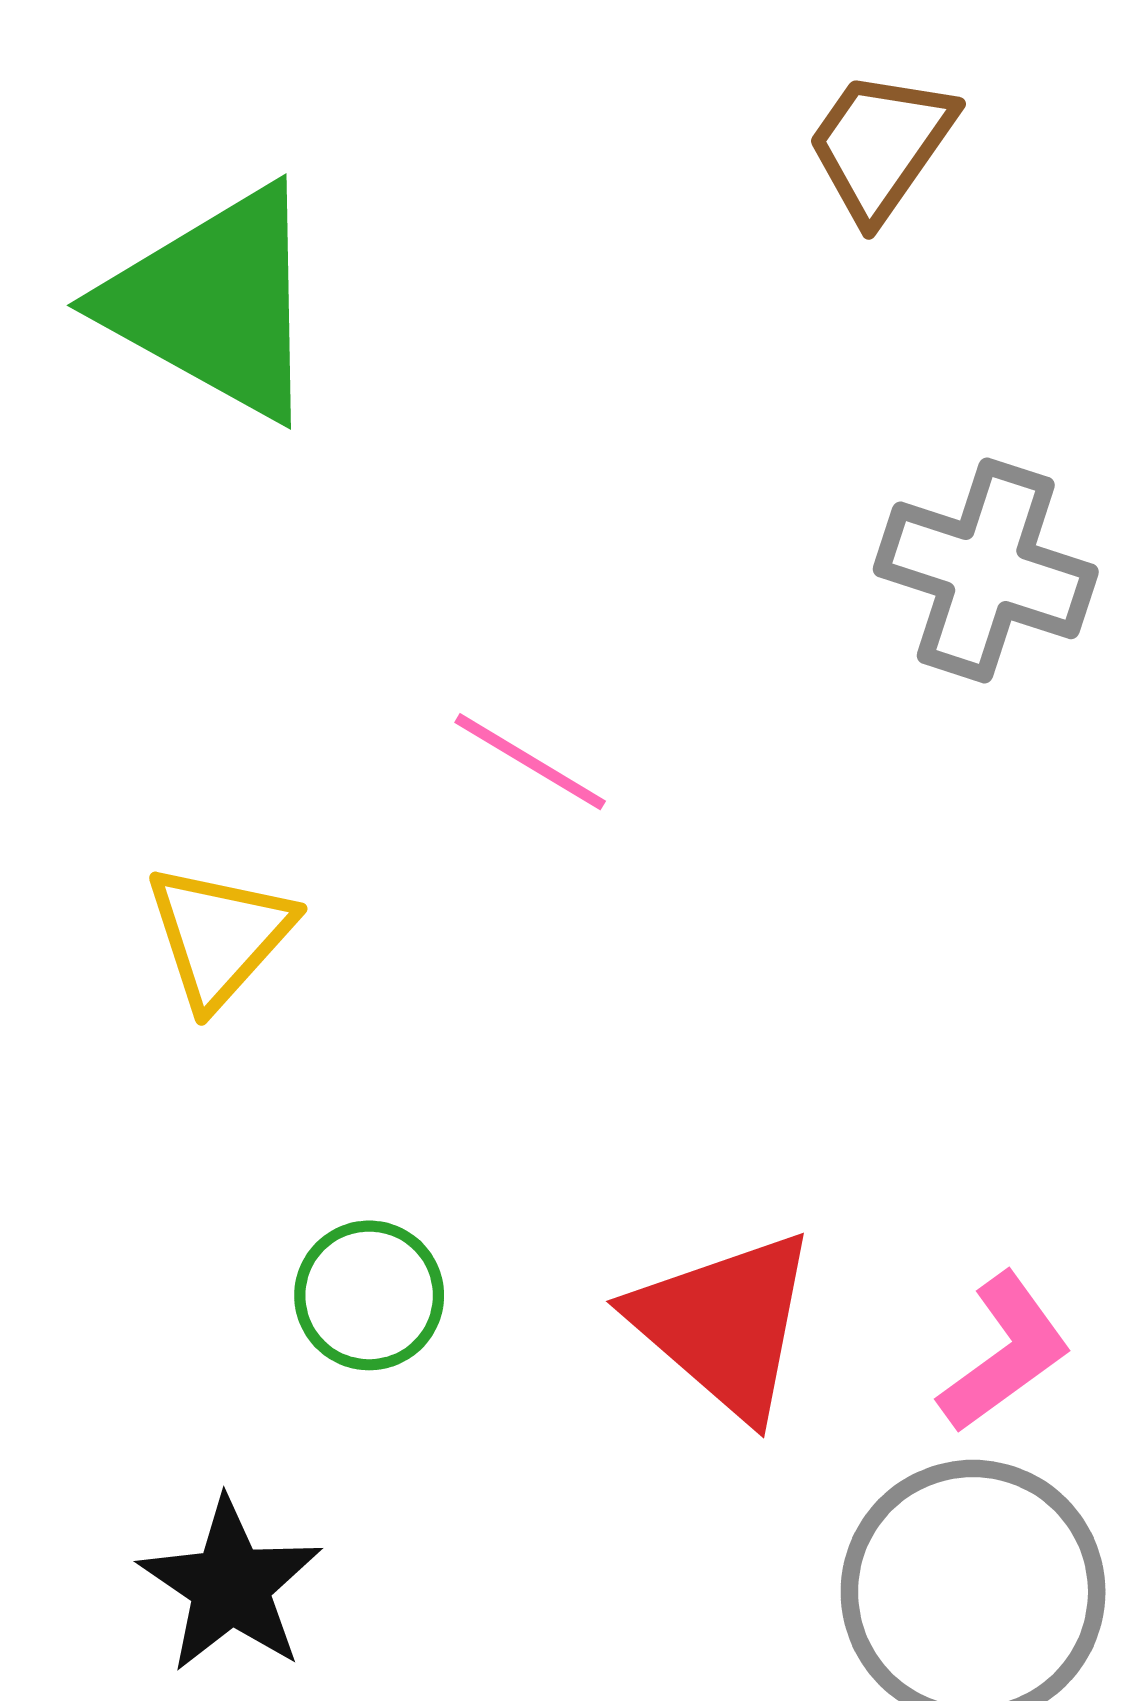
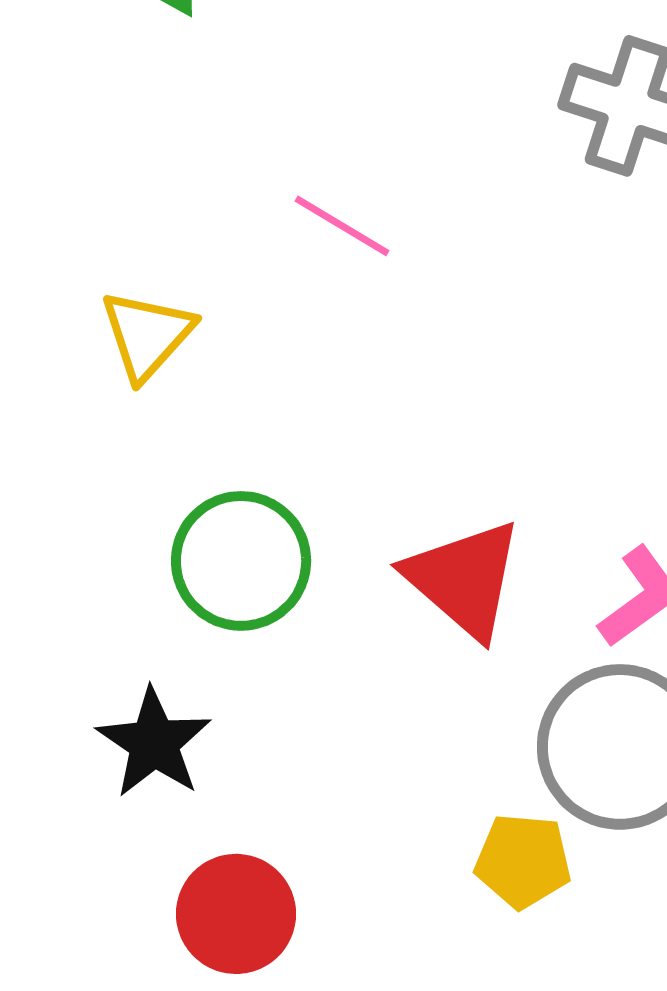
green circle: (369, 1295) -> (241, 561), size x1.5

